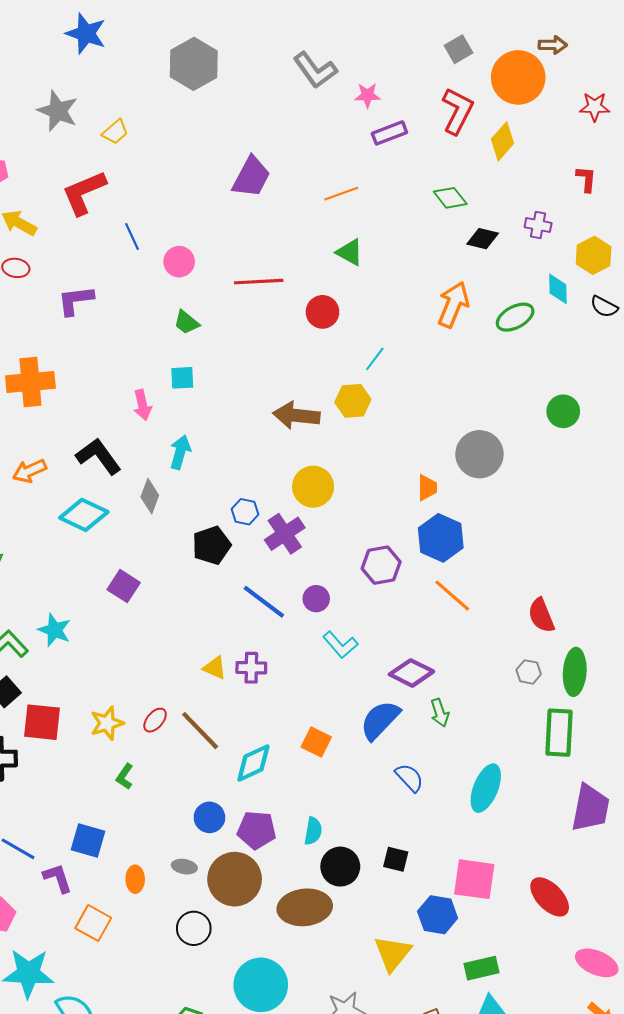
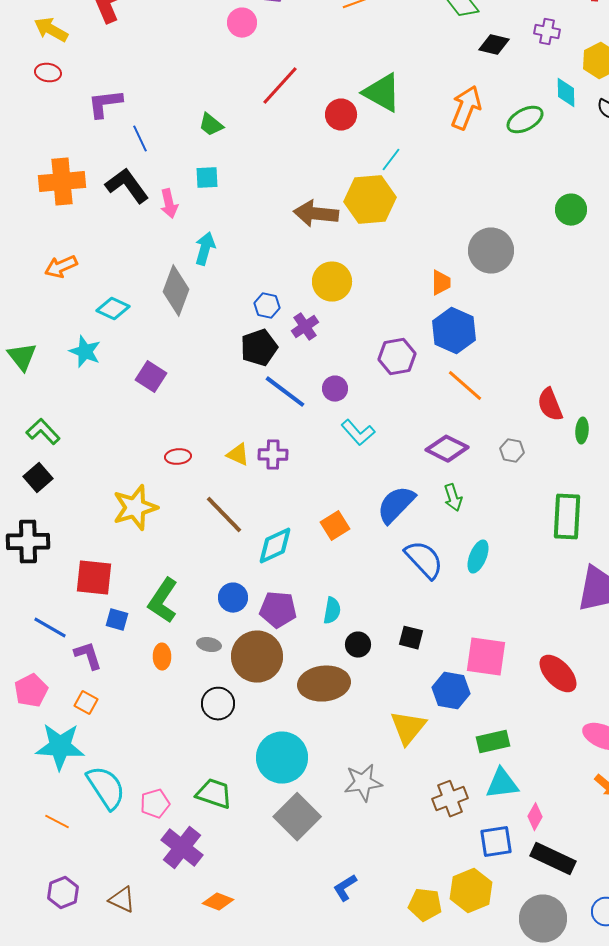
blue line: (132, 237) -> (140, 139), moved
green triangle: (350, 252) -> (382, 93), moved, size x1.5
pink circle: (179, 262) -> (242, 23), moved
red line: (259, 282) -> (280, 86), turned -45
yellow hexagon: (353, 401) -> (370, 200), size x1.5
black L-shape: (99, 456) -> (127, 186), moved
gray diamond: (150, 496) -> (176, 291), size x1.5
cyan diamond: (84, 515) -> (113, 309), size x0.7
purple cross: (285, 534) -> (305, 327), size x0.7
black pentagon: (212, 545) -> (259, 348), moved
cyan star: (55, 630) -> (85, 352), moved
gray hexagon: (529, 672) -> (512, 451), moved
green ellipse: (575, 672) -> (582, 431), moved, size x0.6
purple diamond: (411, 673) -> (447, 449), moved
red ellipse: (155, 720) -> (178, 457), moved, turned 45
red square: (42, 722) -> (94, 578), moved
yellow star: (107, 723) -> (135, 508), size x1.4
orange square: (316, 742) -> (335, 526), turned 32
green L-shape: (125, 777) -> (163, 601), moved, size x1.8
blue semicircle: (409, 778) -> (424, 560), size x1.4
cyan ellipse: (486, 788) -> (478, 557), moved, size x0.7
blue square: (88, 840) -> (117, 620), size x0.7
black circle: (340, 867) -> (358, 645), size x0.7
orange square: (93, 923) -> (86, 703), moved, size x0.7

